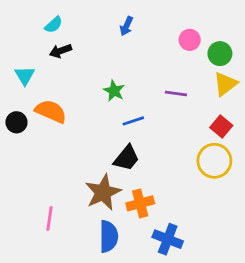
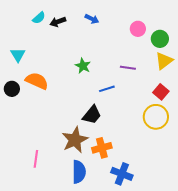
blue arrow: (126, 26) -> (92, 19), turned -88
black arrow: (60, 51) -> (58, 22), moved
blue line: (133, 121) -> (107, 89), moved

